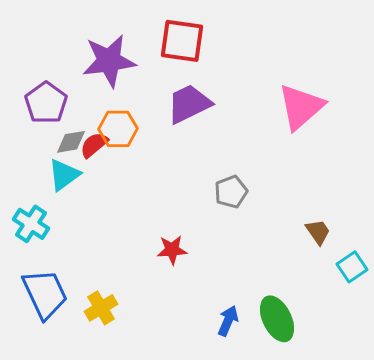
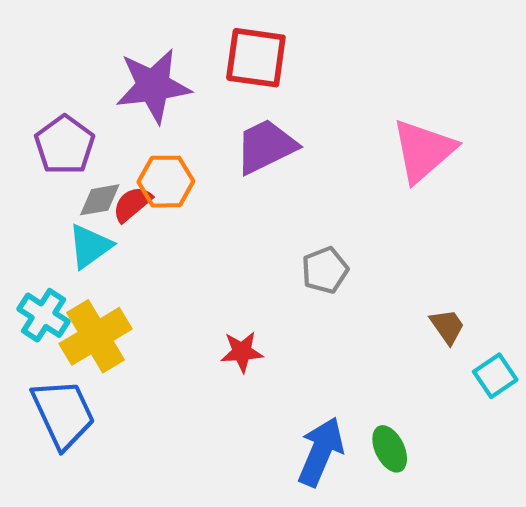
yellow cross: (101, 308) -> (96, 336), moved, size x1.5
green ellipse: (277, 319) -> (390, 449), size x0.7
blue arrow: (228, 321) -> (321, 452), size x1.6

